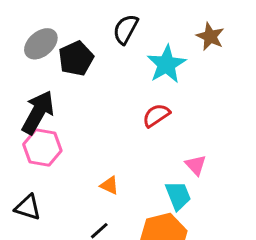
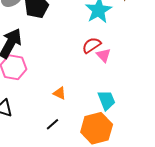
pink triangle: (196, 165) -> (104, 55), moved

